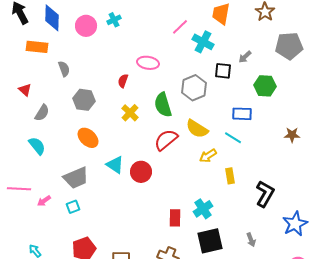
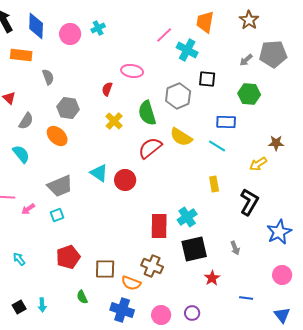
gray arrow: (245, 57) -> (246, 60), moved
orange ellipse: (88, 138) -> (57, 136), moved
yellow arrow: (208, 156) -> (258, 164), moved
red rectangle: (175, 218) -> (159, 226), size x1.4

